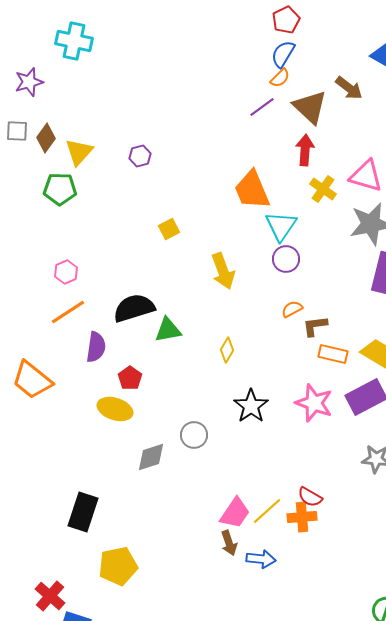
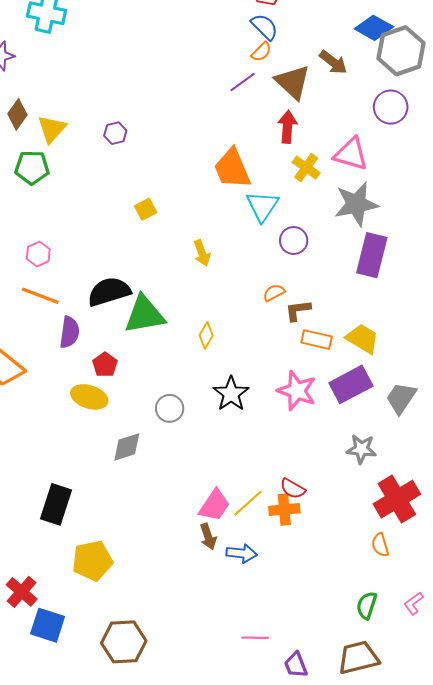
blue semicircle: (283, 54) -> (264, 27), turned 104
purple circle: (286, 259) -> (294, 241), moved
yellow arrow: (223, 271) -> (202, 253), size x0.7
orange line: (68, 312) -> (40, 296), turned 54
green triangle: (168, 330) -> (145, 315), size x1.5
gray circle: (194, 435) -> (170, 408), moved

